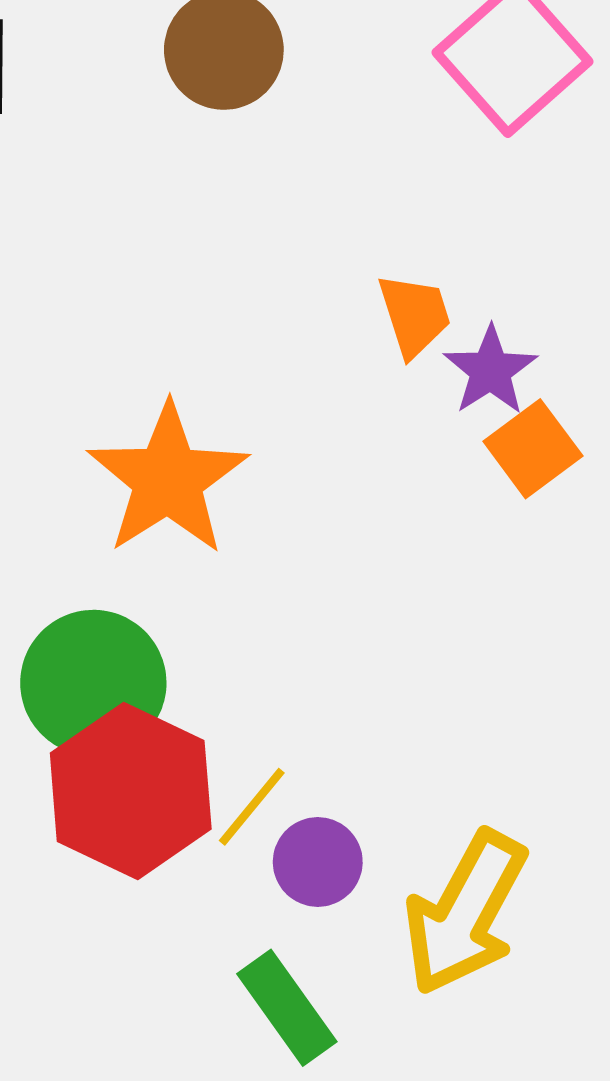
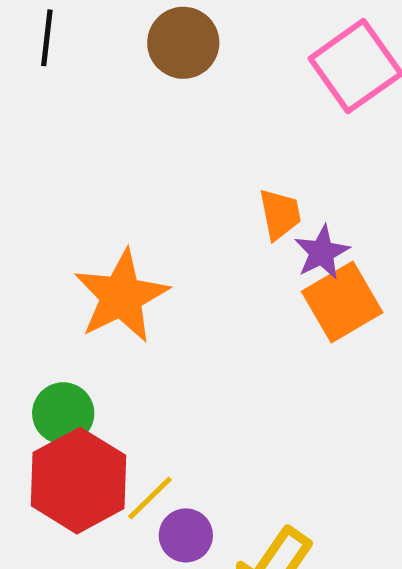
orange square: (533, 449) -> (342, 302), size x1.4
green circle: (93, 683) -> (63, 413), size x0.7

